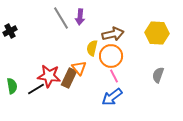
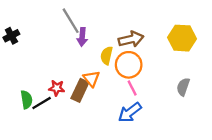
purple arrow: (80, 17) -> (82, 37), moved
red star: (49, 76) -> (57, 88), size x0.6
green semicircle: (12, 86) -> (27, 100), moved

